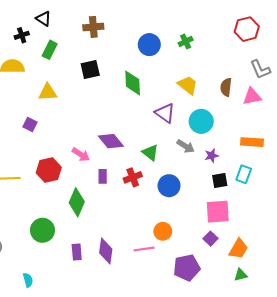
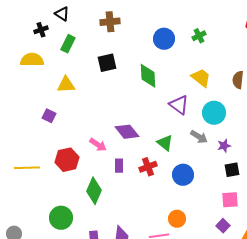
pink square: (218, 212) -> (230, 200), size x0.7

